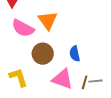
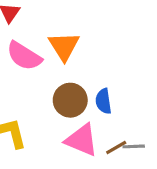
brown circle: (43, 54) -> (70, 100), moved
brown line: (85, 82) -> (116, 147), turned 40

